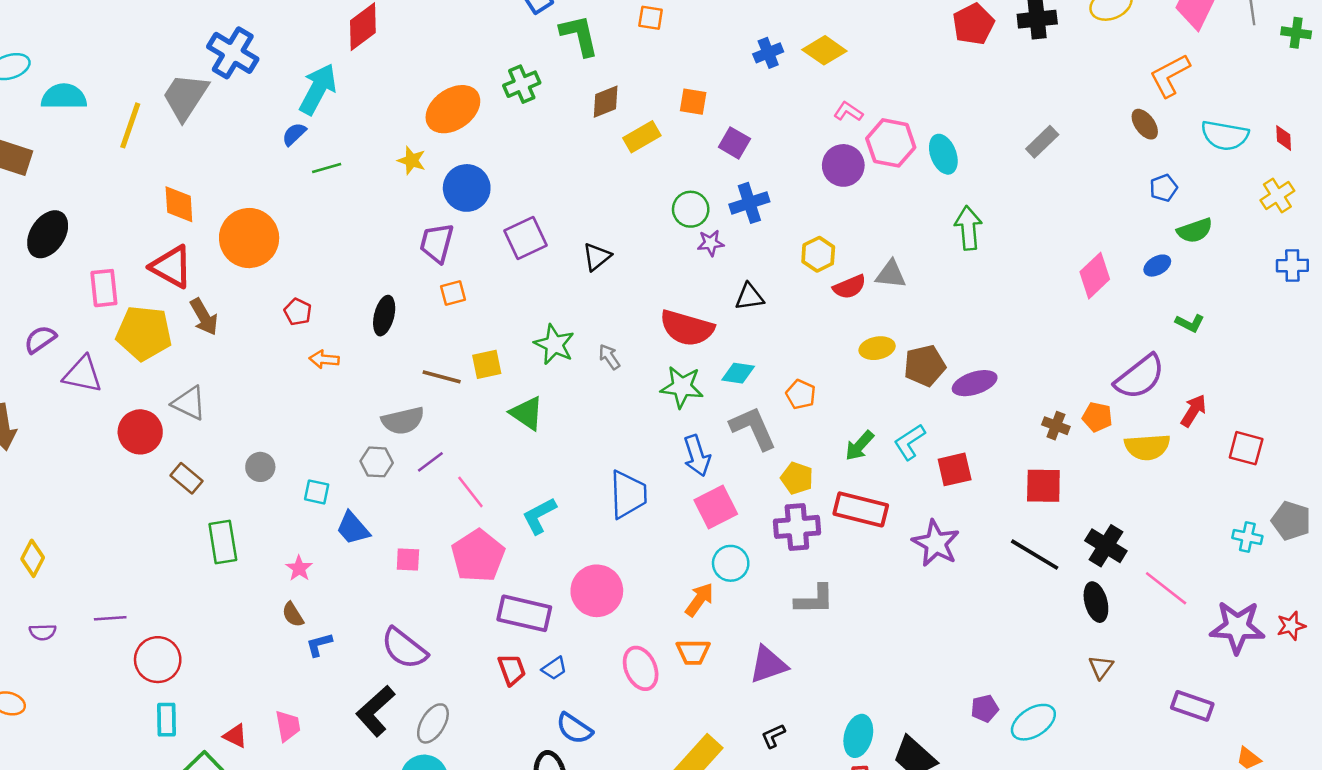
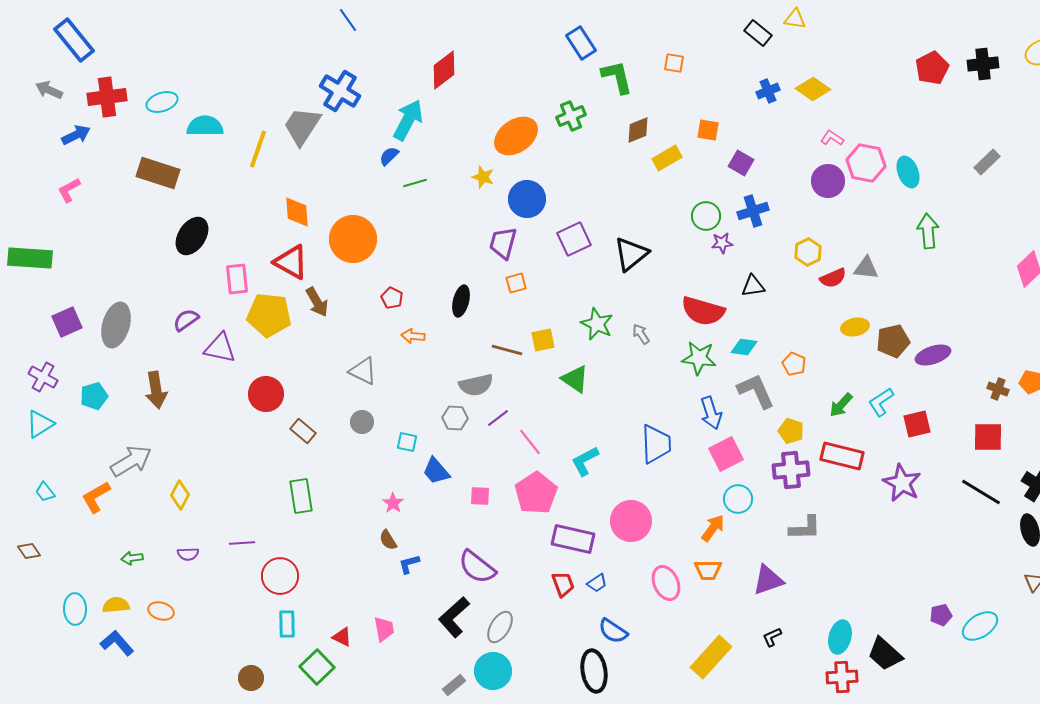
black triangle: (597, 257) -> (631, 254), size x1.5
gray triangle: (189, 403) -> (363, 371), moved
green rectangle: (223, 542) -> (301, 496), moved

